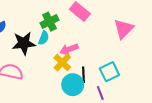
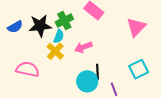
black star: (24, 43) -> (40, 26), moved
yellow cross: (62, 62) -> (55, 51), moved
cyan square: (109, 72) -> (139, 69), moved

